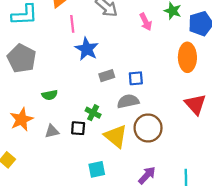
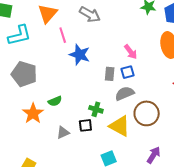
pink arrow: (146, 22) -> (131, 52), moved
gray rectangle: (107, 76) -> (110, 74), moved, turned -56
orange star: (21, 119) -> (33, 113), moved

